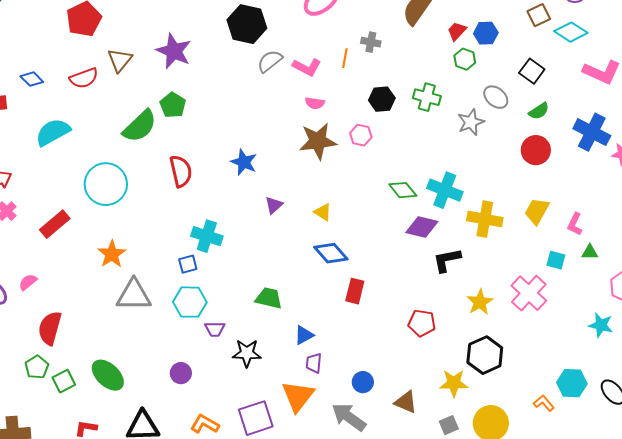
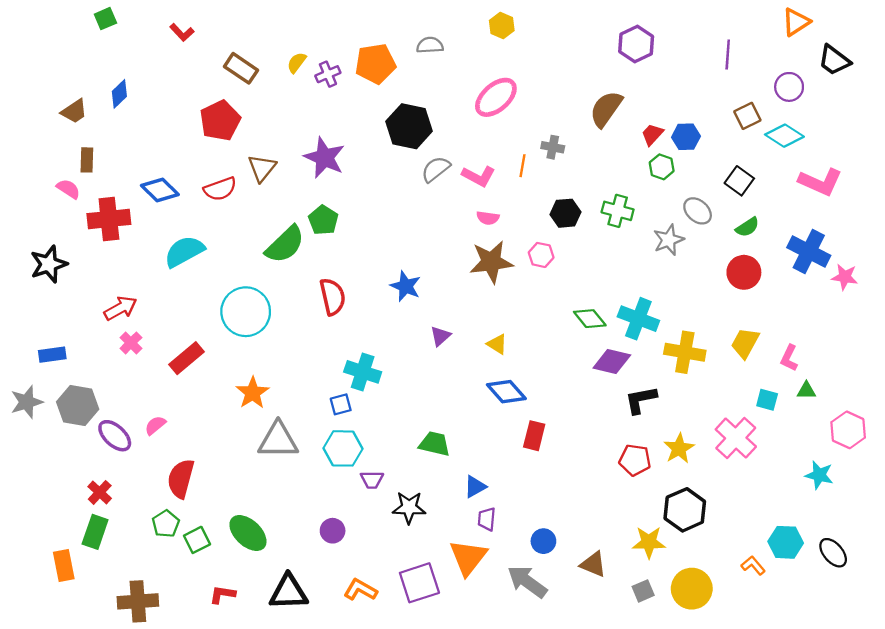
blue diamond: (32, 79) -> (160, 190), size x1.4
red pentagon: (422, 323) -> (635, 460), moved

